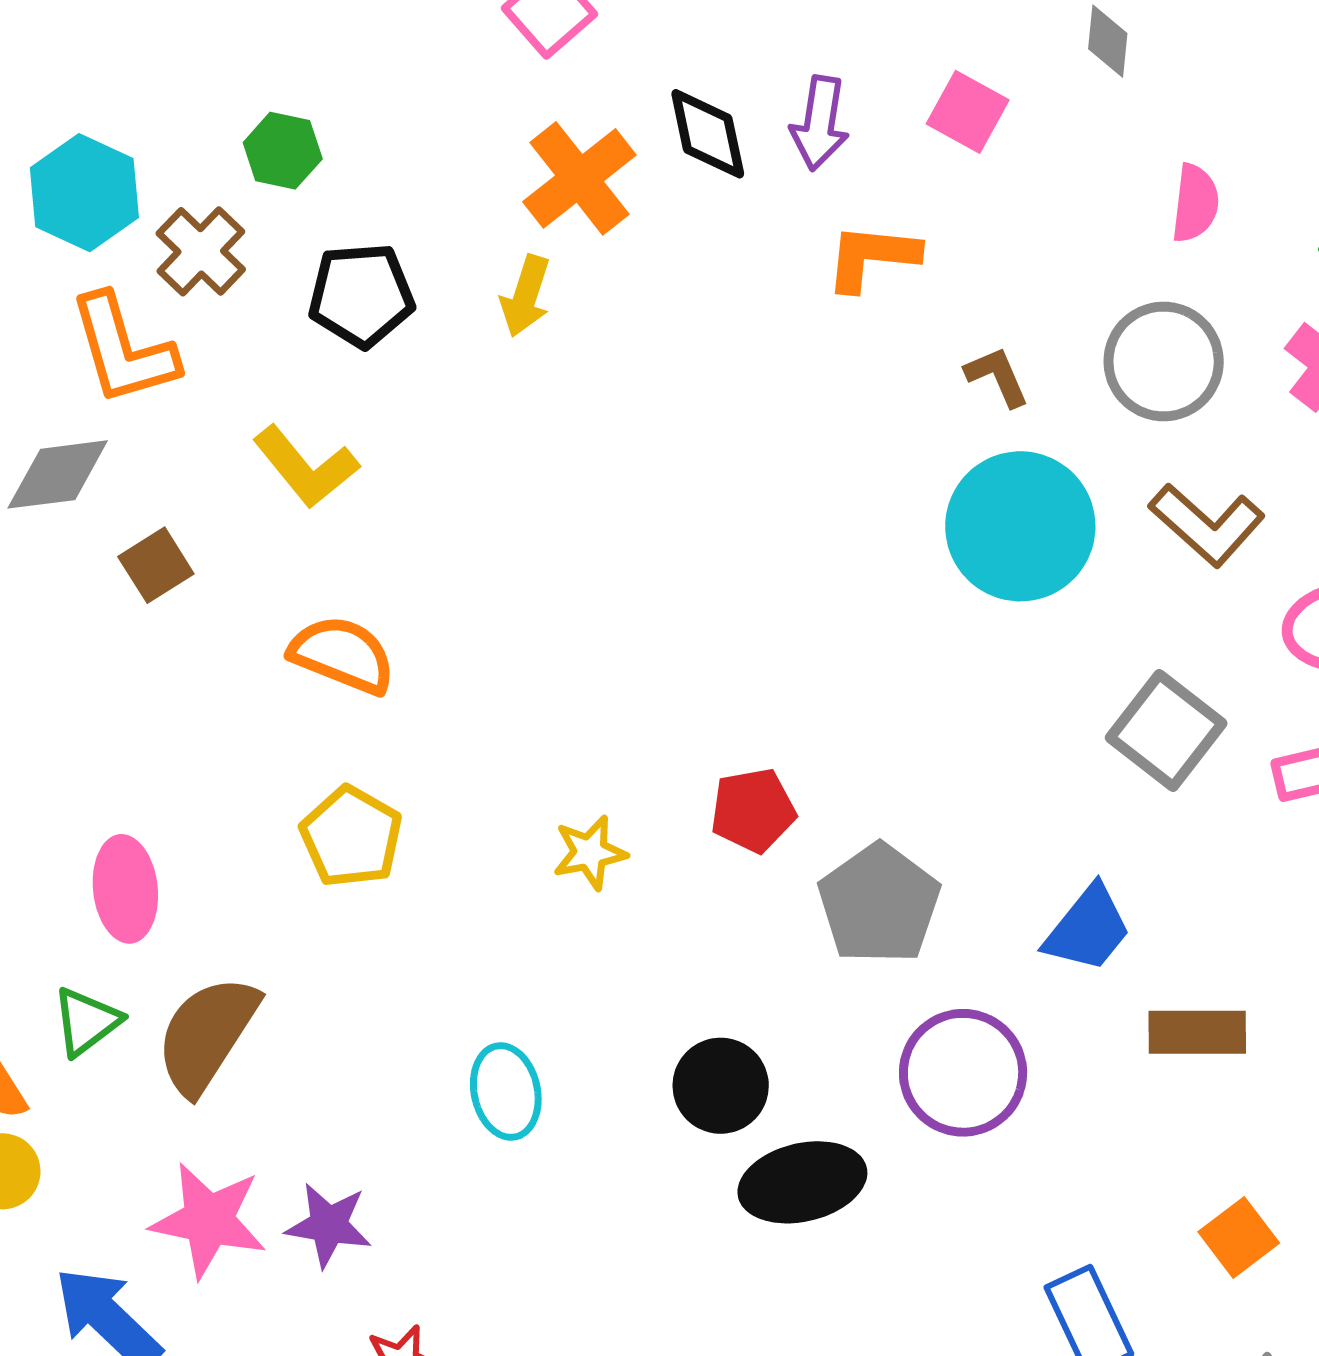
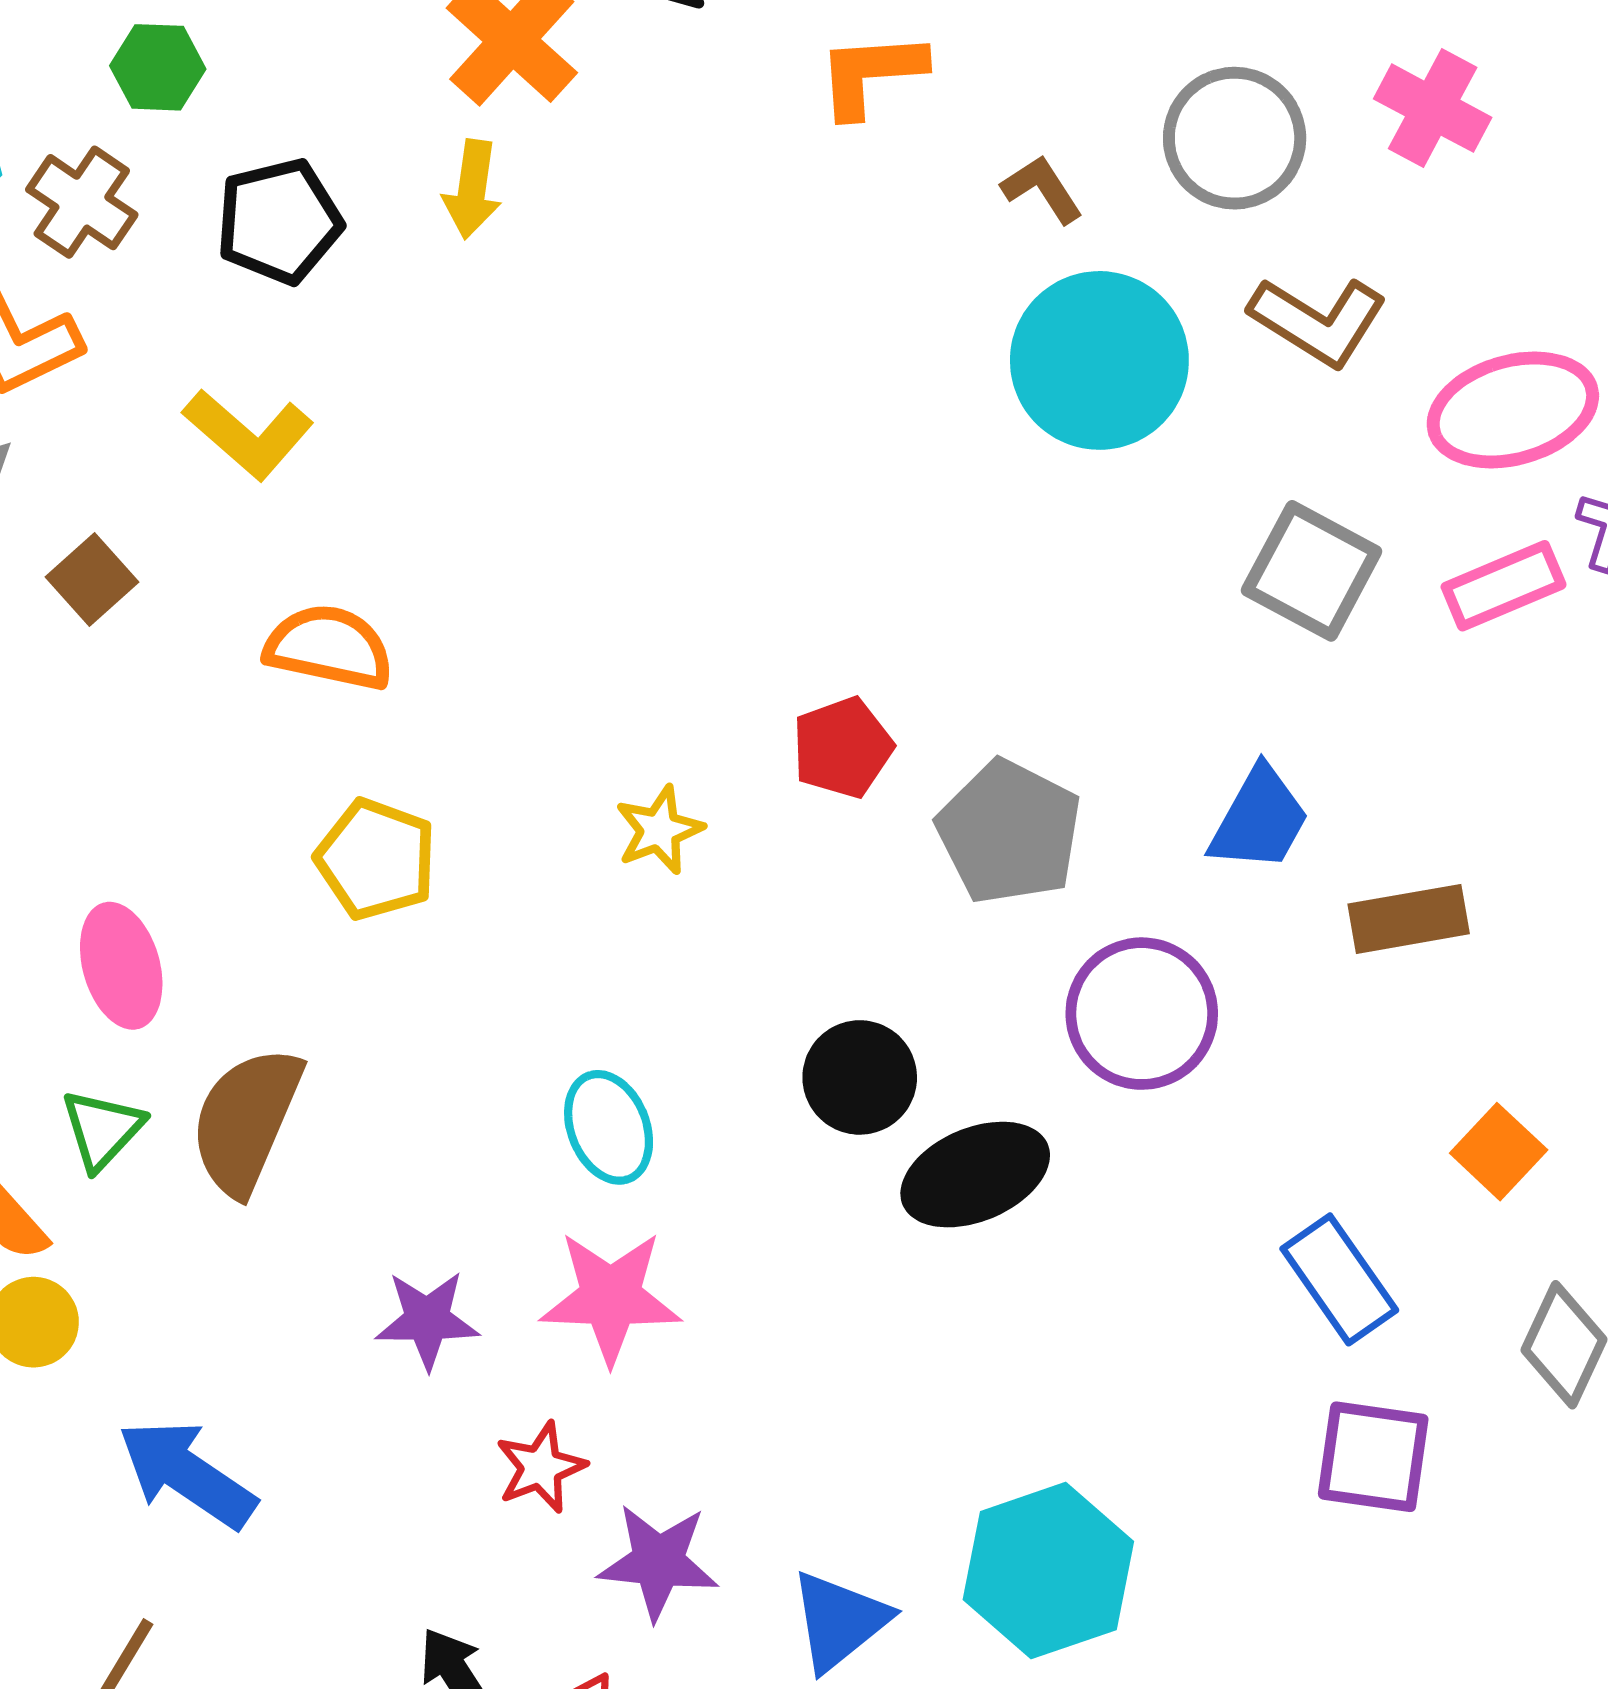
pink star: (209, 1220) -> (611, 1297), moved

